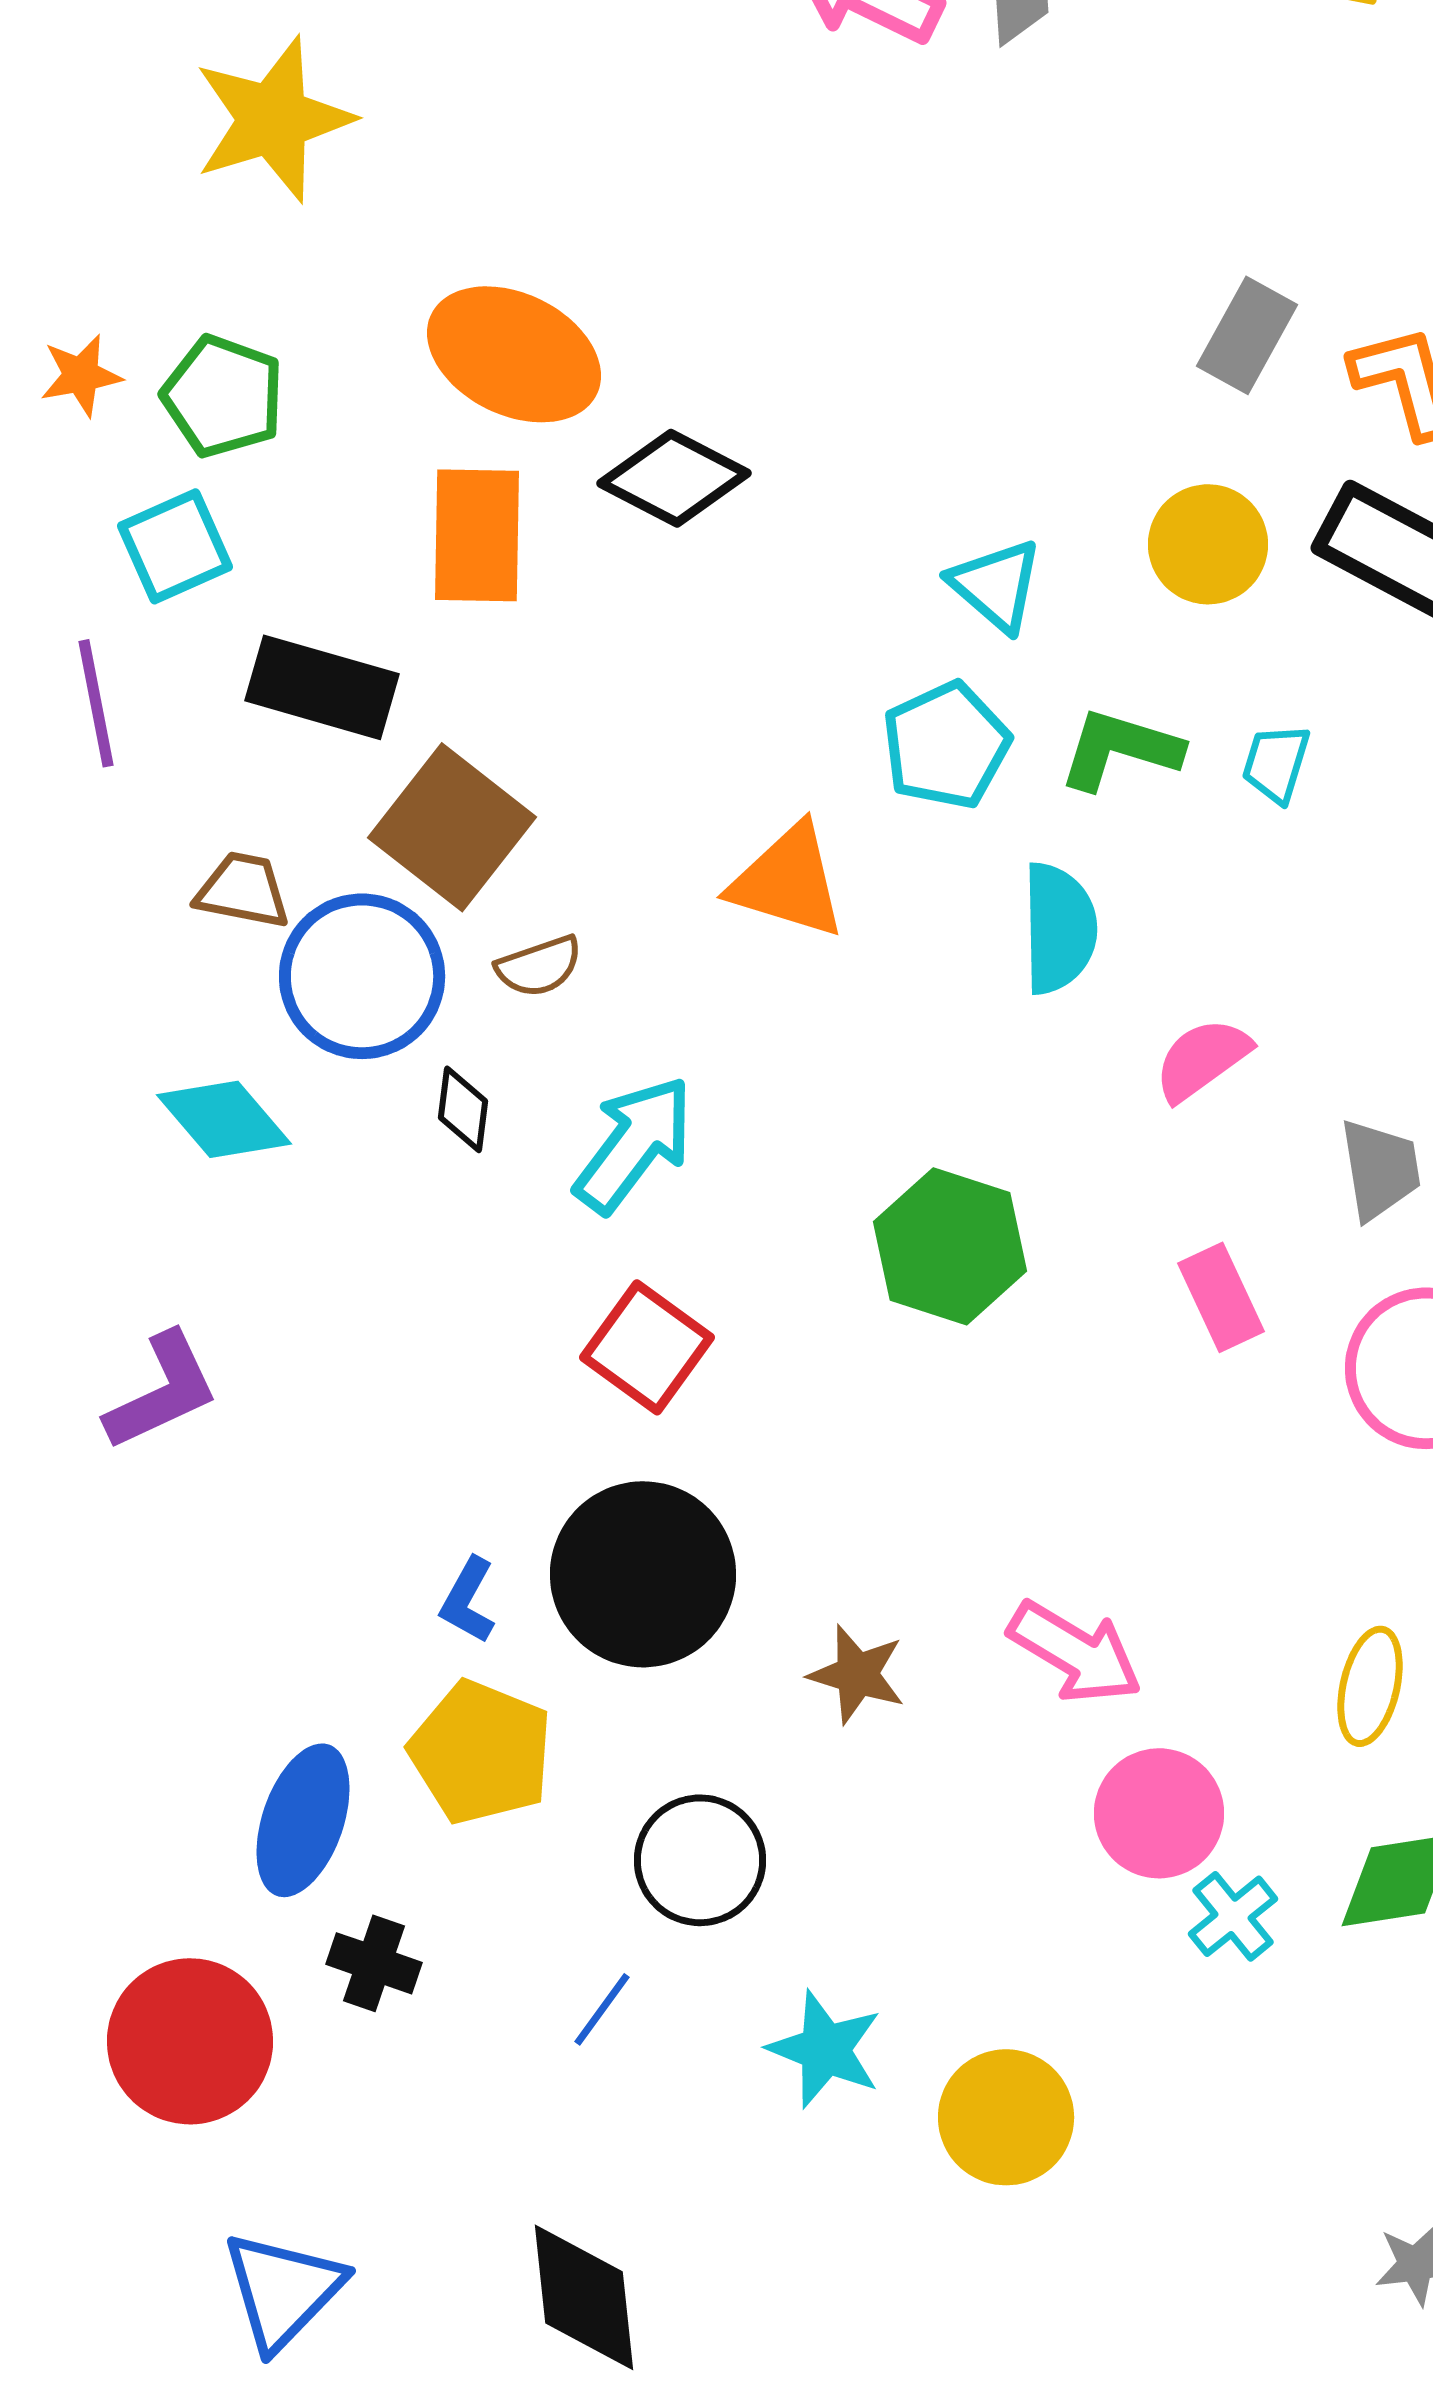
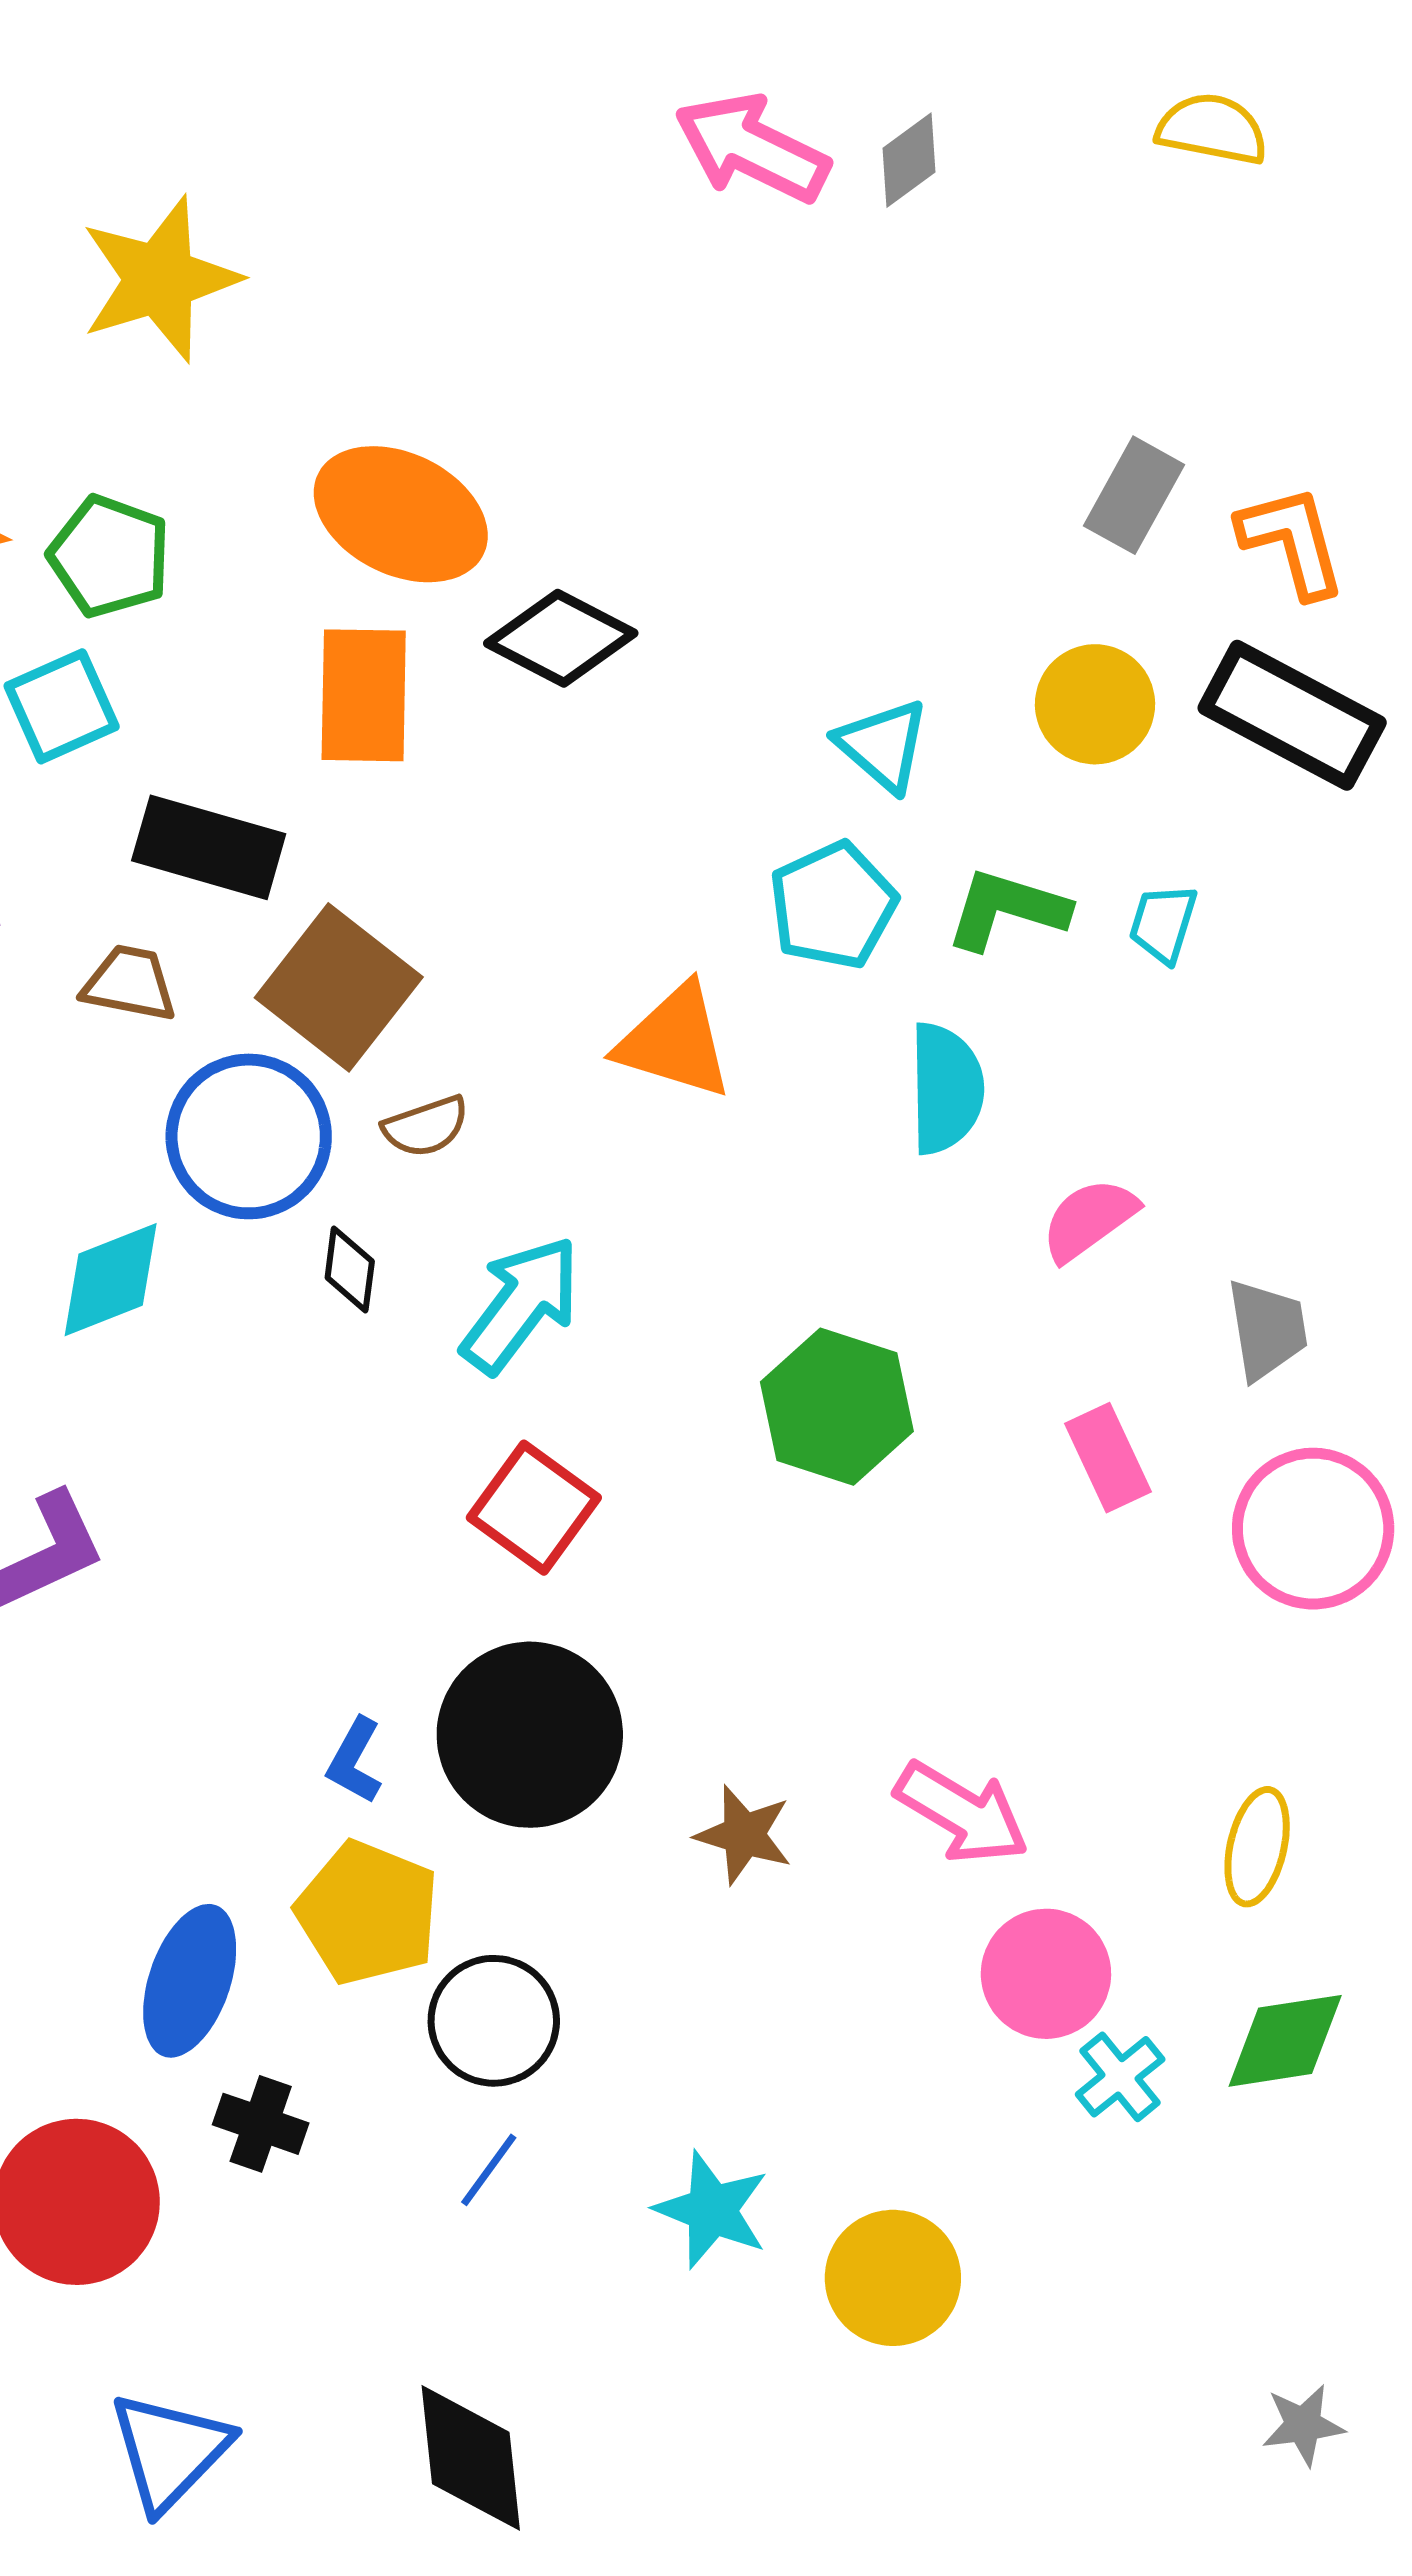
brown trapezoid: (243, 890) -> (130, 983), moved
cyan diamond: (224, 1119) -> (111, 1280), turned -71
black circle: (700, 1860) -> (494, 2021), moved

